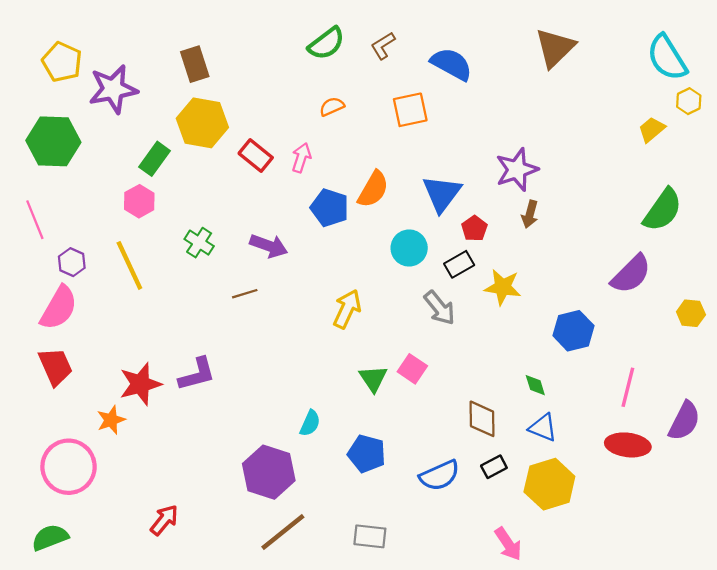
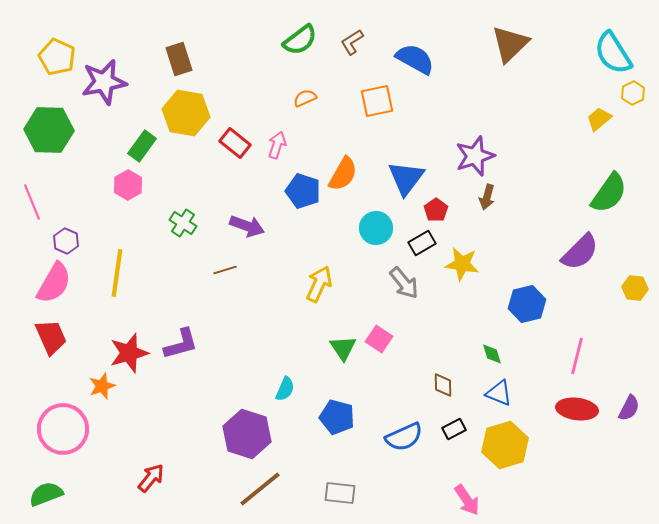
yellow line: (129, 265) -> (117, 273), moved, turned 33
brown diamond: (482, 419) -> (443, 385), size x0.7
purple semicircle: (684, 421) -> (629, 408), moved, size x0.7

